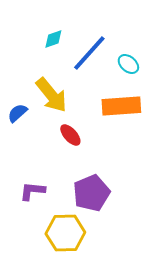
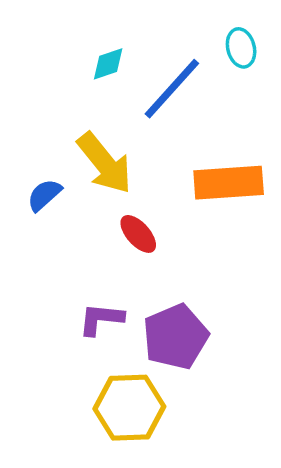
cyan ellipse: (128, 64) -> (241, 48), moved, turned 35
purple L-shape: (32, 191) -> (101, 319), moved

